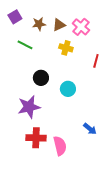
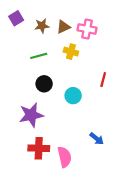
pink cross: (81, 27) -> (87, 29), turned -30
green line: (25, 45) -> (39, 56), moved, turned -42
red line: (96, 61) -> (103, 80), moved

